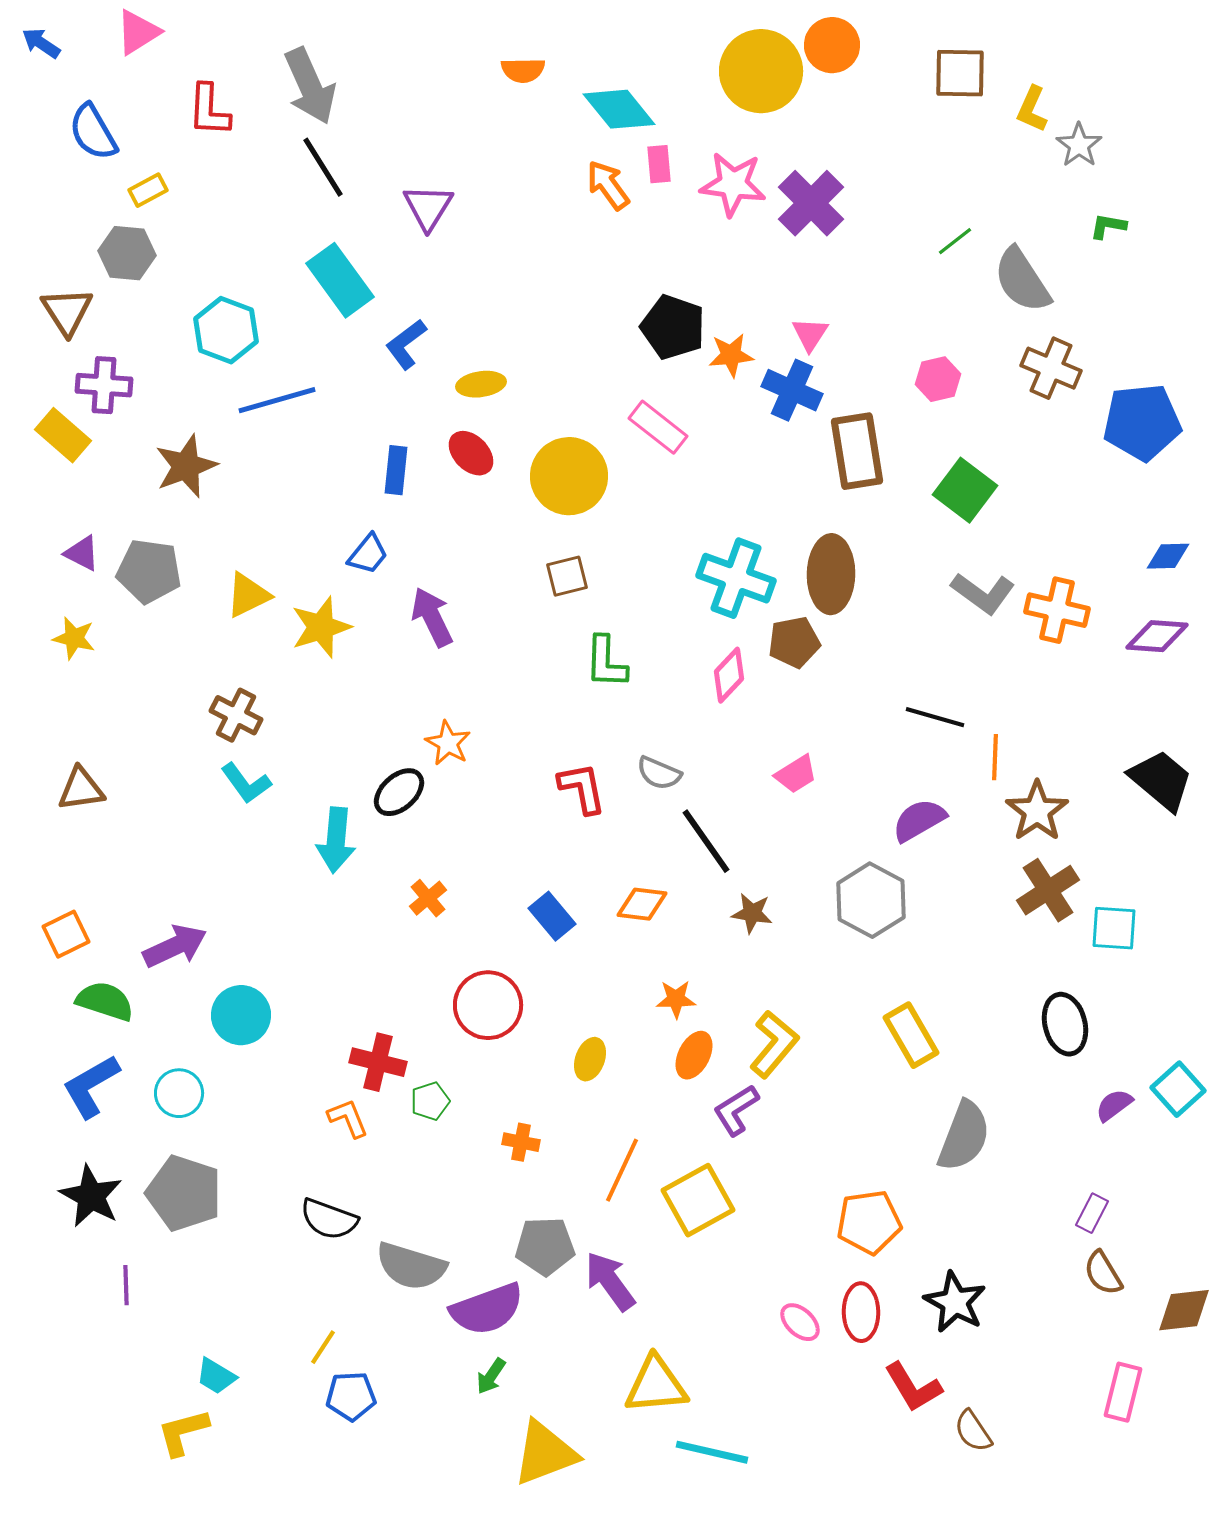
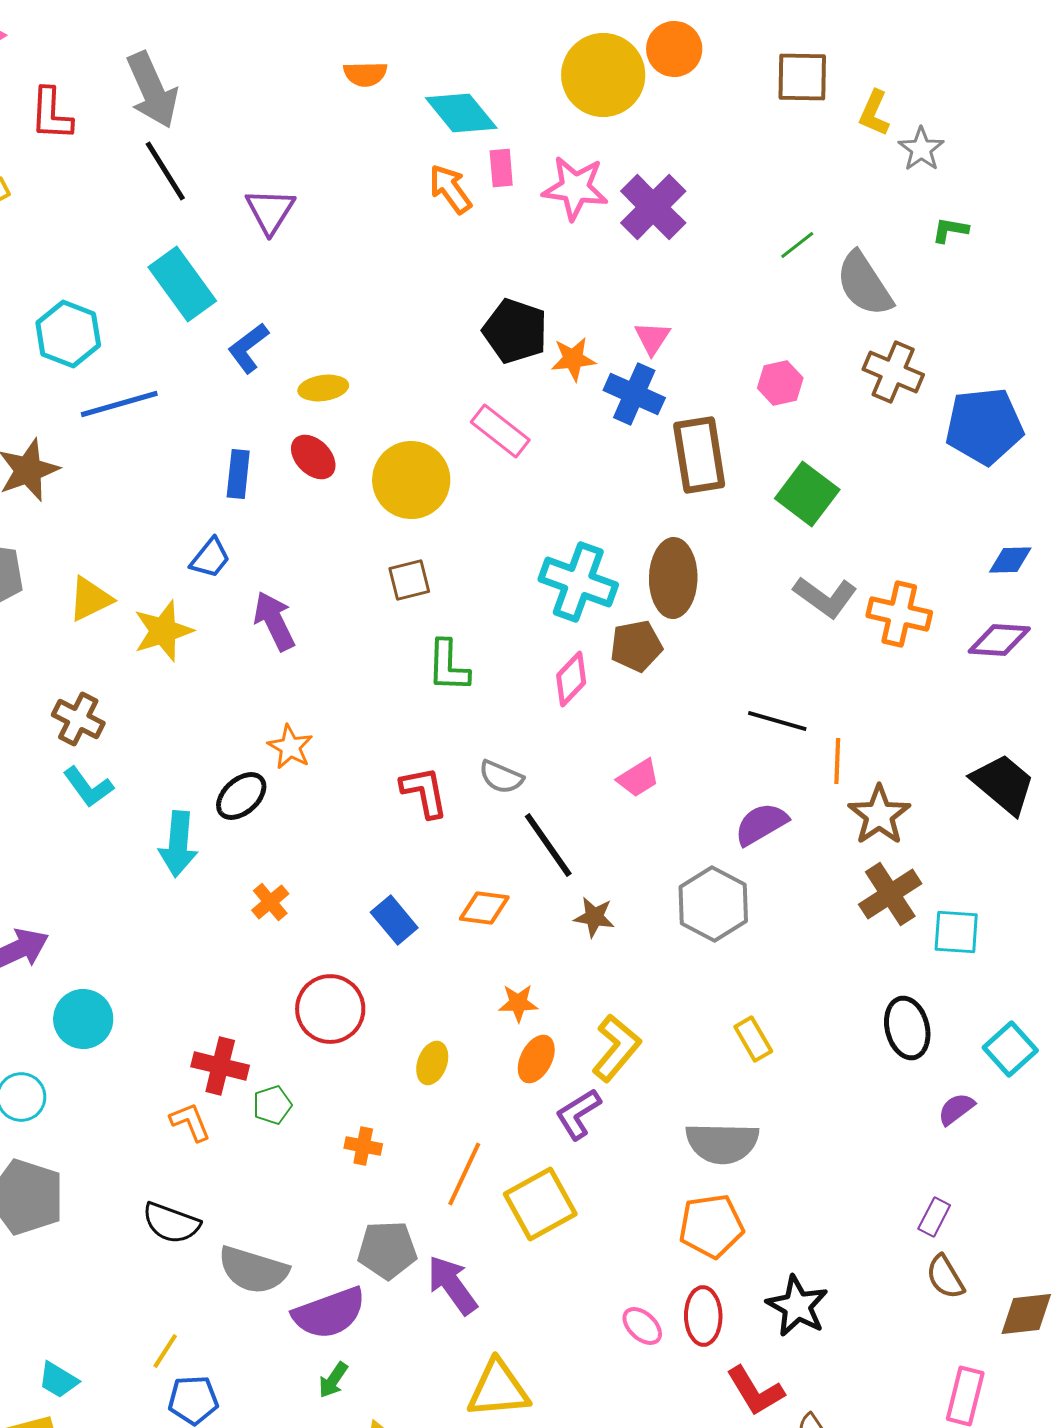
yellow rectangle: (911, 1035) -> (753, 1039), size x0.7
cyan square: (1178, 1089) -> (1010, 1049), moved
gray semicircle: (964, 1136) -> (722, 1143), moved, turned 70

